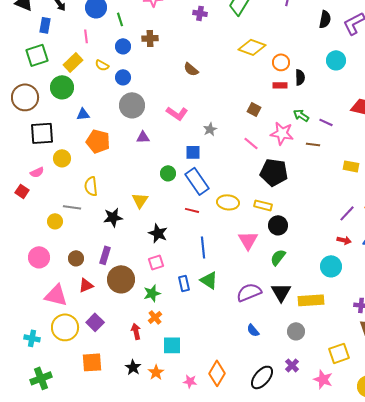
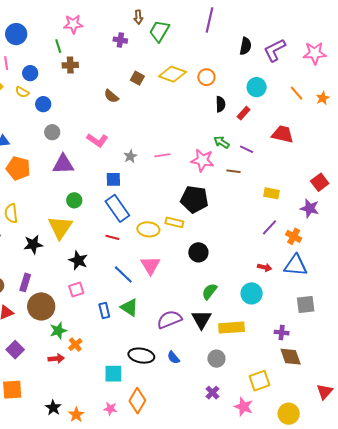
green line: (120, 19) -> (58, 46), moved
blue circle: (123, 46) -> (30, 73), moved
orange circle: (281, 62) -> (206, 77), moved
red rectangle: (280, 85) -> (244, 113), moved, turned -48
gray circle: (132, 105) -> (52, 132), size x0.6
brown square: (254, 109) -> (137, 78), moved
purple triangle: (143, 137) -> (63, 164), size x1.6
pink line: (251, 143) -> (162, 155), moved, turned -49
green circle: (168, 173) -> (74, 200), moved
yellow triangle: (140, 200) -> (60, 227), size x1.5
yellow rectangle: (263, 205) -> (174, 222), moved
purple line: (347, 213) -> (270, 227), moved
pink triangle: (248, 240) -> (150, 265), moved
blue line: (203, 247) -> (123, 274), turned -40
green semicircle: (278, 257) -> (209, 291), moved
green star: (152, 293) -> (58, 331), moved
red arrow: (136, 331) -> (56, 359), turned 98
cyan square: (172, 345) -> (113, 374), moved
black star: (133, 367) -> (53, 408), moved
orange star: (156, 372) -> (76, 415), moved
black ellipse: (262, 377) -> (141, 356), moved, turned 60

